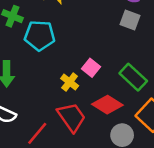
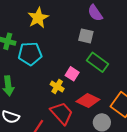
gray square: (130, 20) -> (86, 36), moved
green rectangle: (133, 77) -> (98, 62), moved

